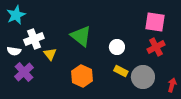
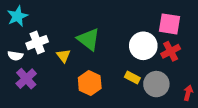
white circle: (117, 47) -> (143, 46), moved, size x1.6
yellow triangle: (50, 54) -> (63, 56), moved

